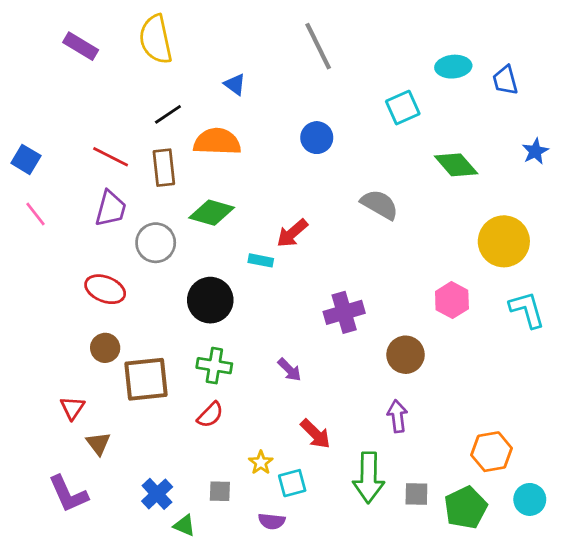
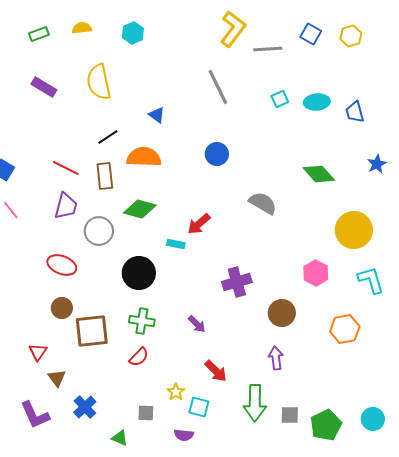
cyan square: (403, 108) -> (280, 99), moved, size x0.7
orange hexagon: (492, 452) -> (345, 329), moved
cyan square: (292, 483) -> (199, 407), turned 30
blue cross: (157, 494) -> (85, 407), moved

